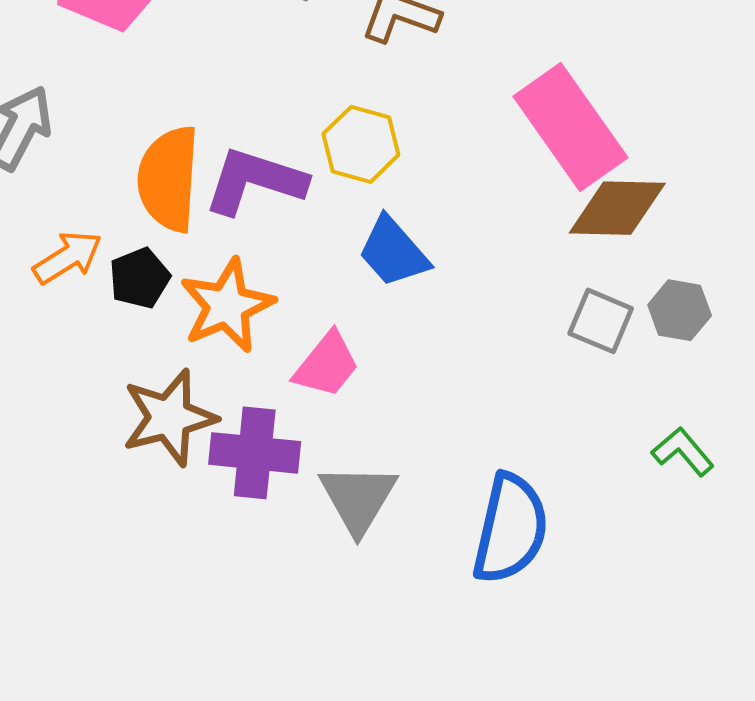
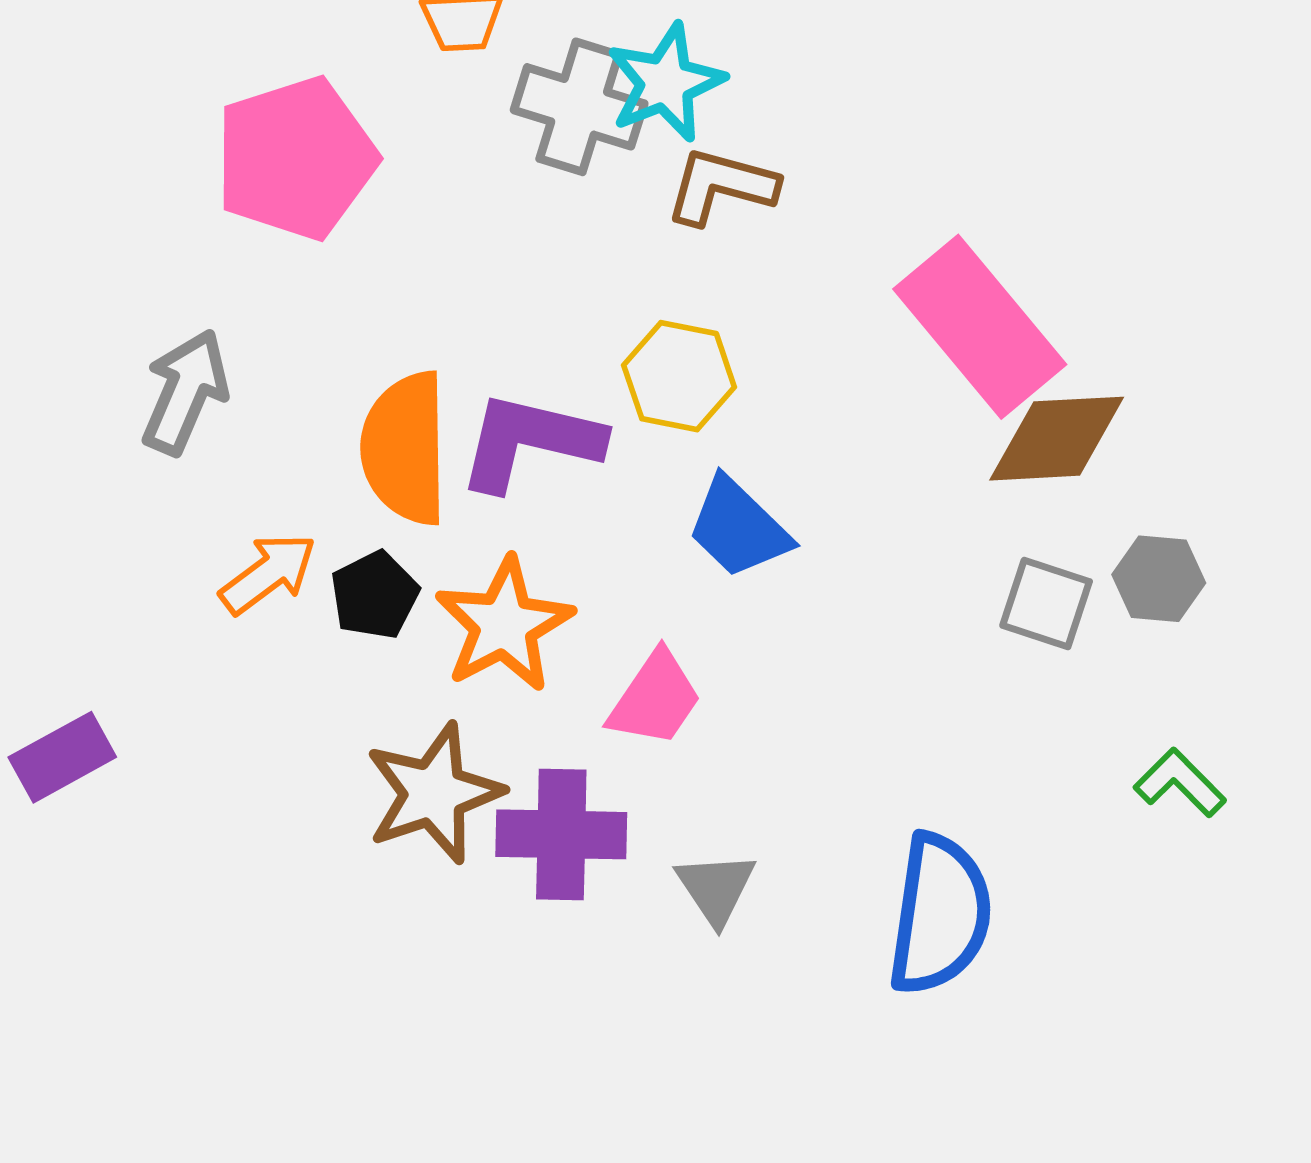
gray triangle: (358, 498) -> (716, 888), size x0.7

